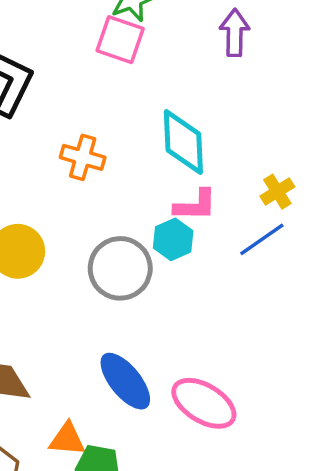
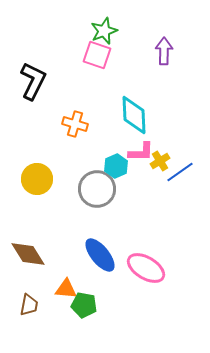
yellow cross: (277, 192) -> (160, 161), moved
cyan hexagon: (173, 239) -> (116, 166), moved

